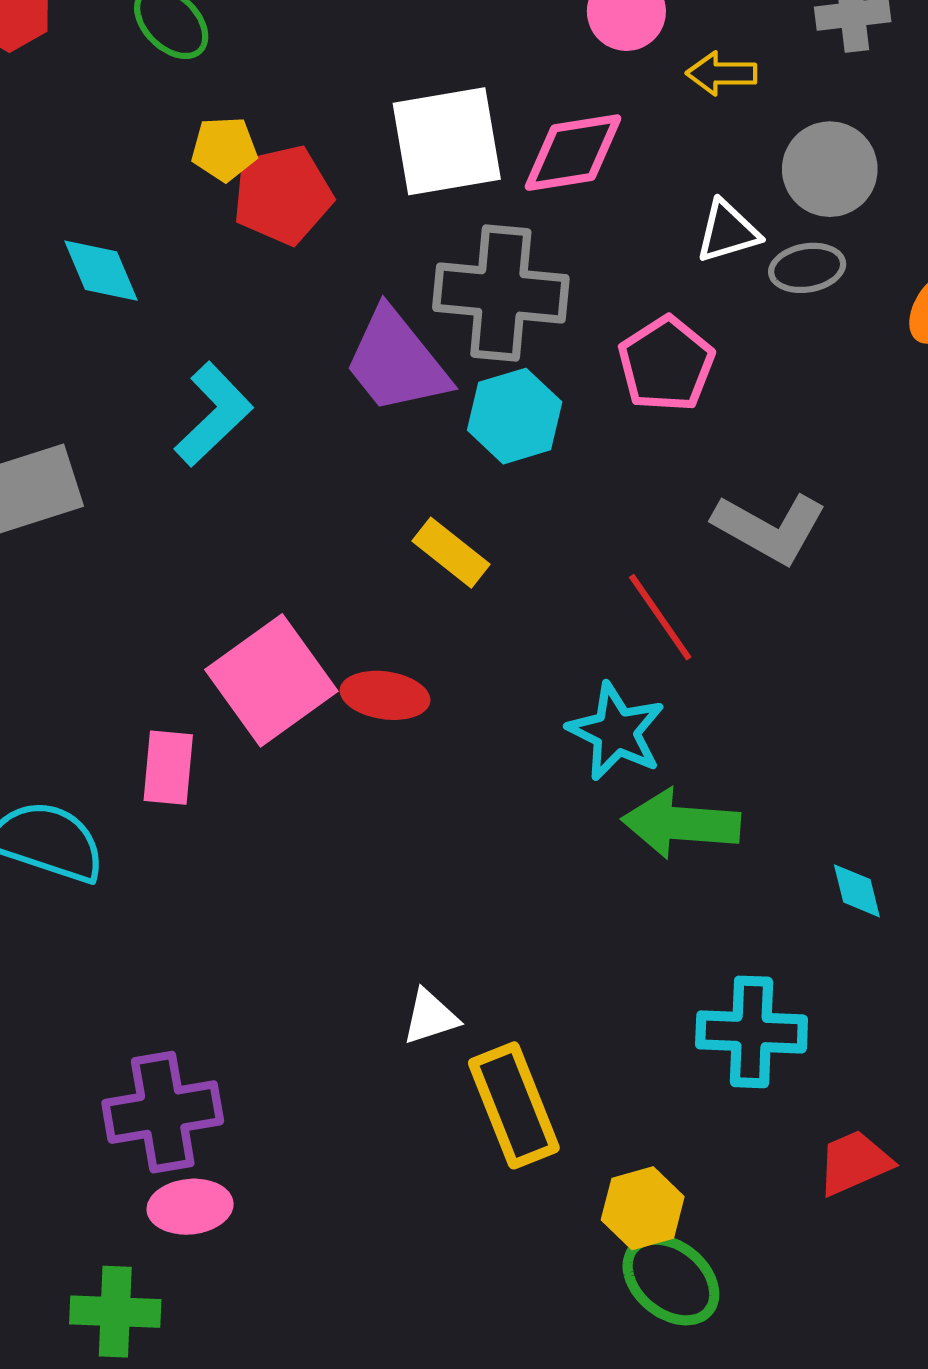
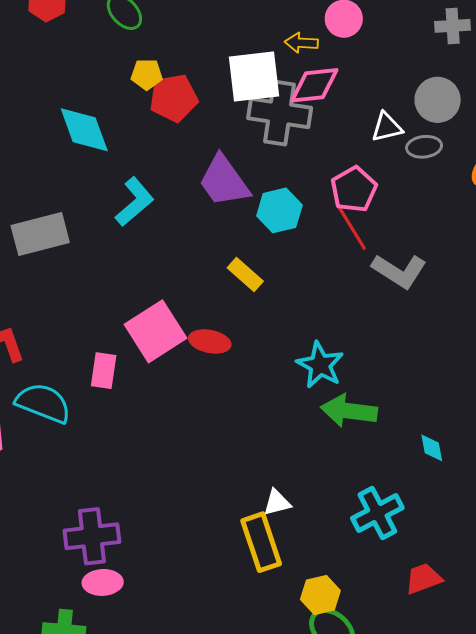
yellow arrow: (721, 73) -> (301, 43), moved
cyan diamond: (101, 271) -> (84, 130), size x1.4
gray cross: (501, 293) -> (280, 113), moved
red line: (660, 617) -> (352, 228), moved
white triangle: (430, 1017) -> (277, 502), moved
cyan cross: (752, 1032) -> (377, 513), turned -33

